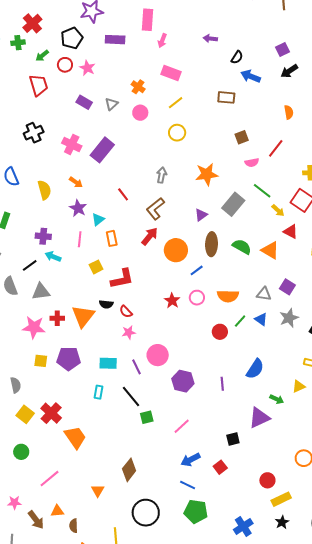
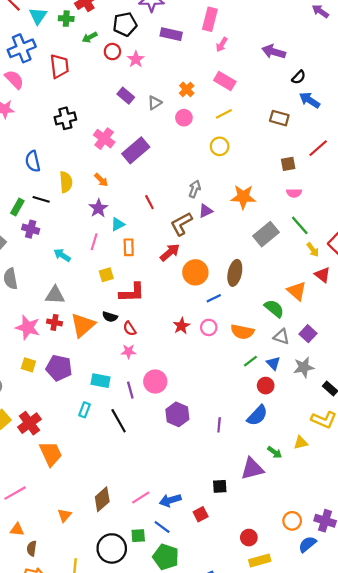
purple arrow: (210, 39) -> (274, 52), size x1.5
red trapezoid: (39, 85) -> (59, 66), moved
red line: (276, 148) -> (318, 148), moved
purple triangle: (201, 215) -> (206, 211), moved
purple cross: (43, 236) -> (31, 229), moved
green semicircle: (242, 247) -> (274, 308), moved
black line: (30, 265) -> (41, 199), moved, turned 42
gray triangle: (41, 292) -> (55, 295), moved
red circle: (220, 332) -> (266, 386), moved
green square: (147, 417) -> (138, 536), moved
pink line: (182, 426) -> (141, 497), moved

